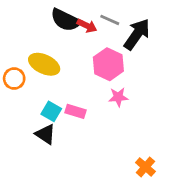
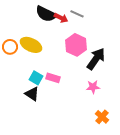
black arrow: (137, 34) -> (96, 59), moved
orange circle: (14, 79) -> (10, 47), moved
pink star: (118, 97) -> (93, 87), moved

